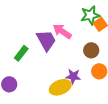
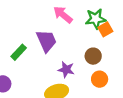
pink arrow: (62, 31) -> (63, 15), moved
purple star: (73, 76) -> (66, 70), moved

